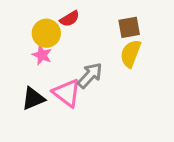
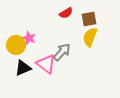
red semicircle: (70, 19) -> (66, 13), moved
yellow circle: (46, 33) -> (16, 45), moved

